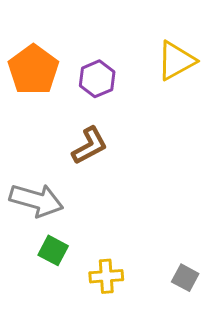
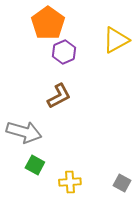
orange pentagon: (33, 70) -> (48, 23), moved

